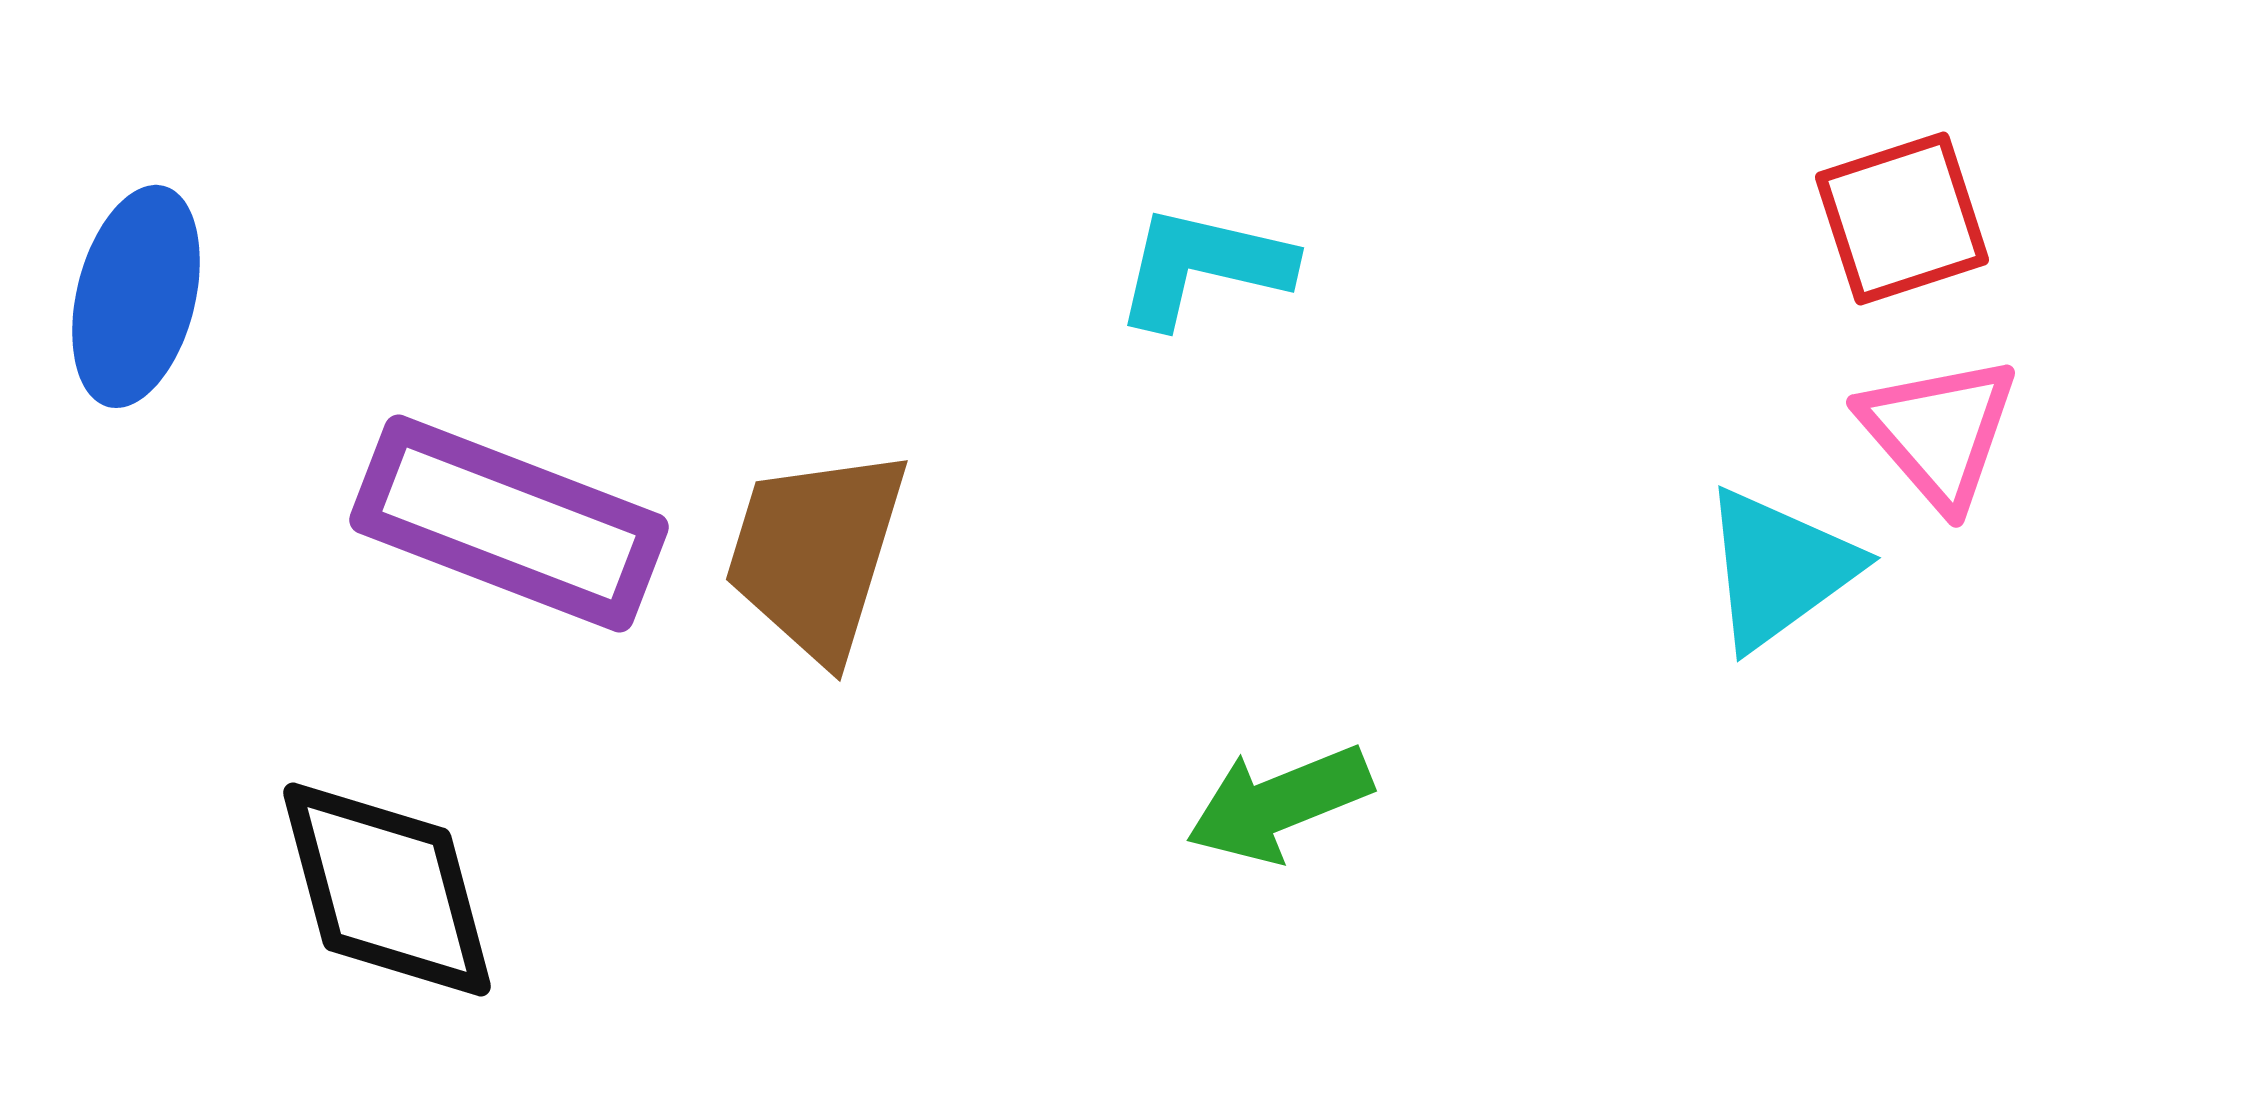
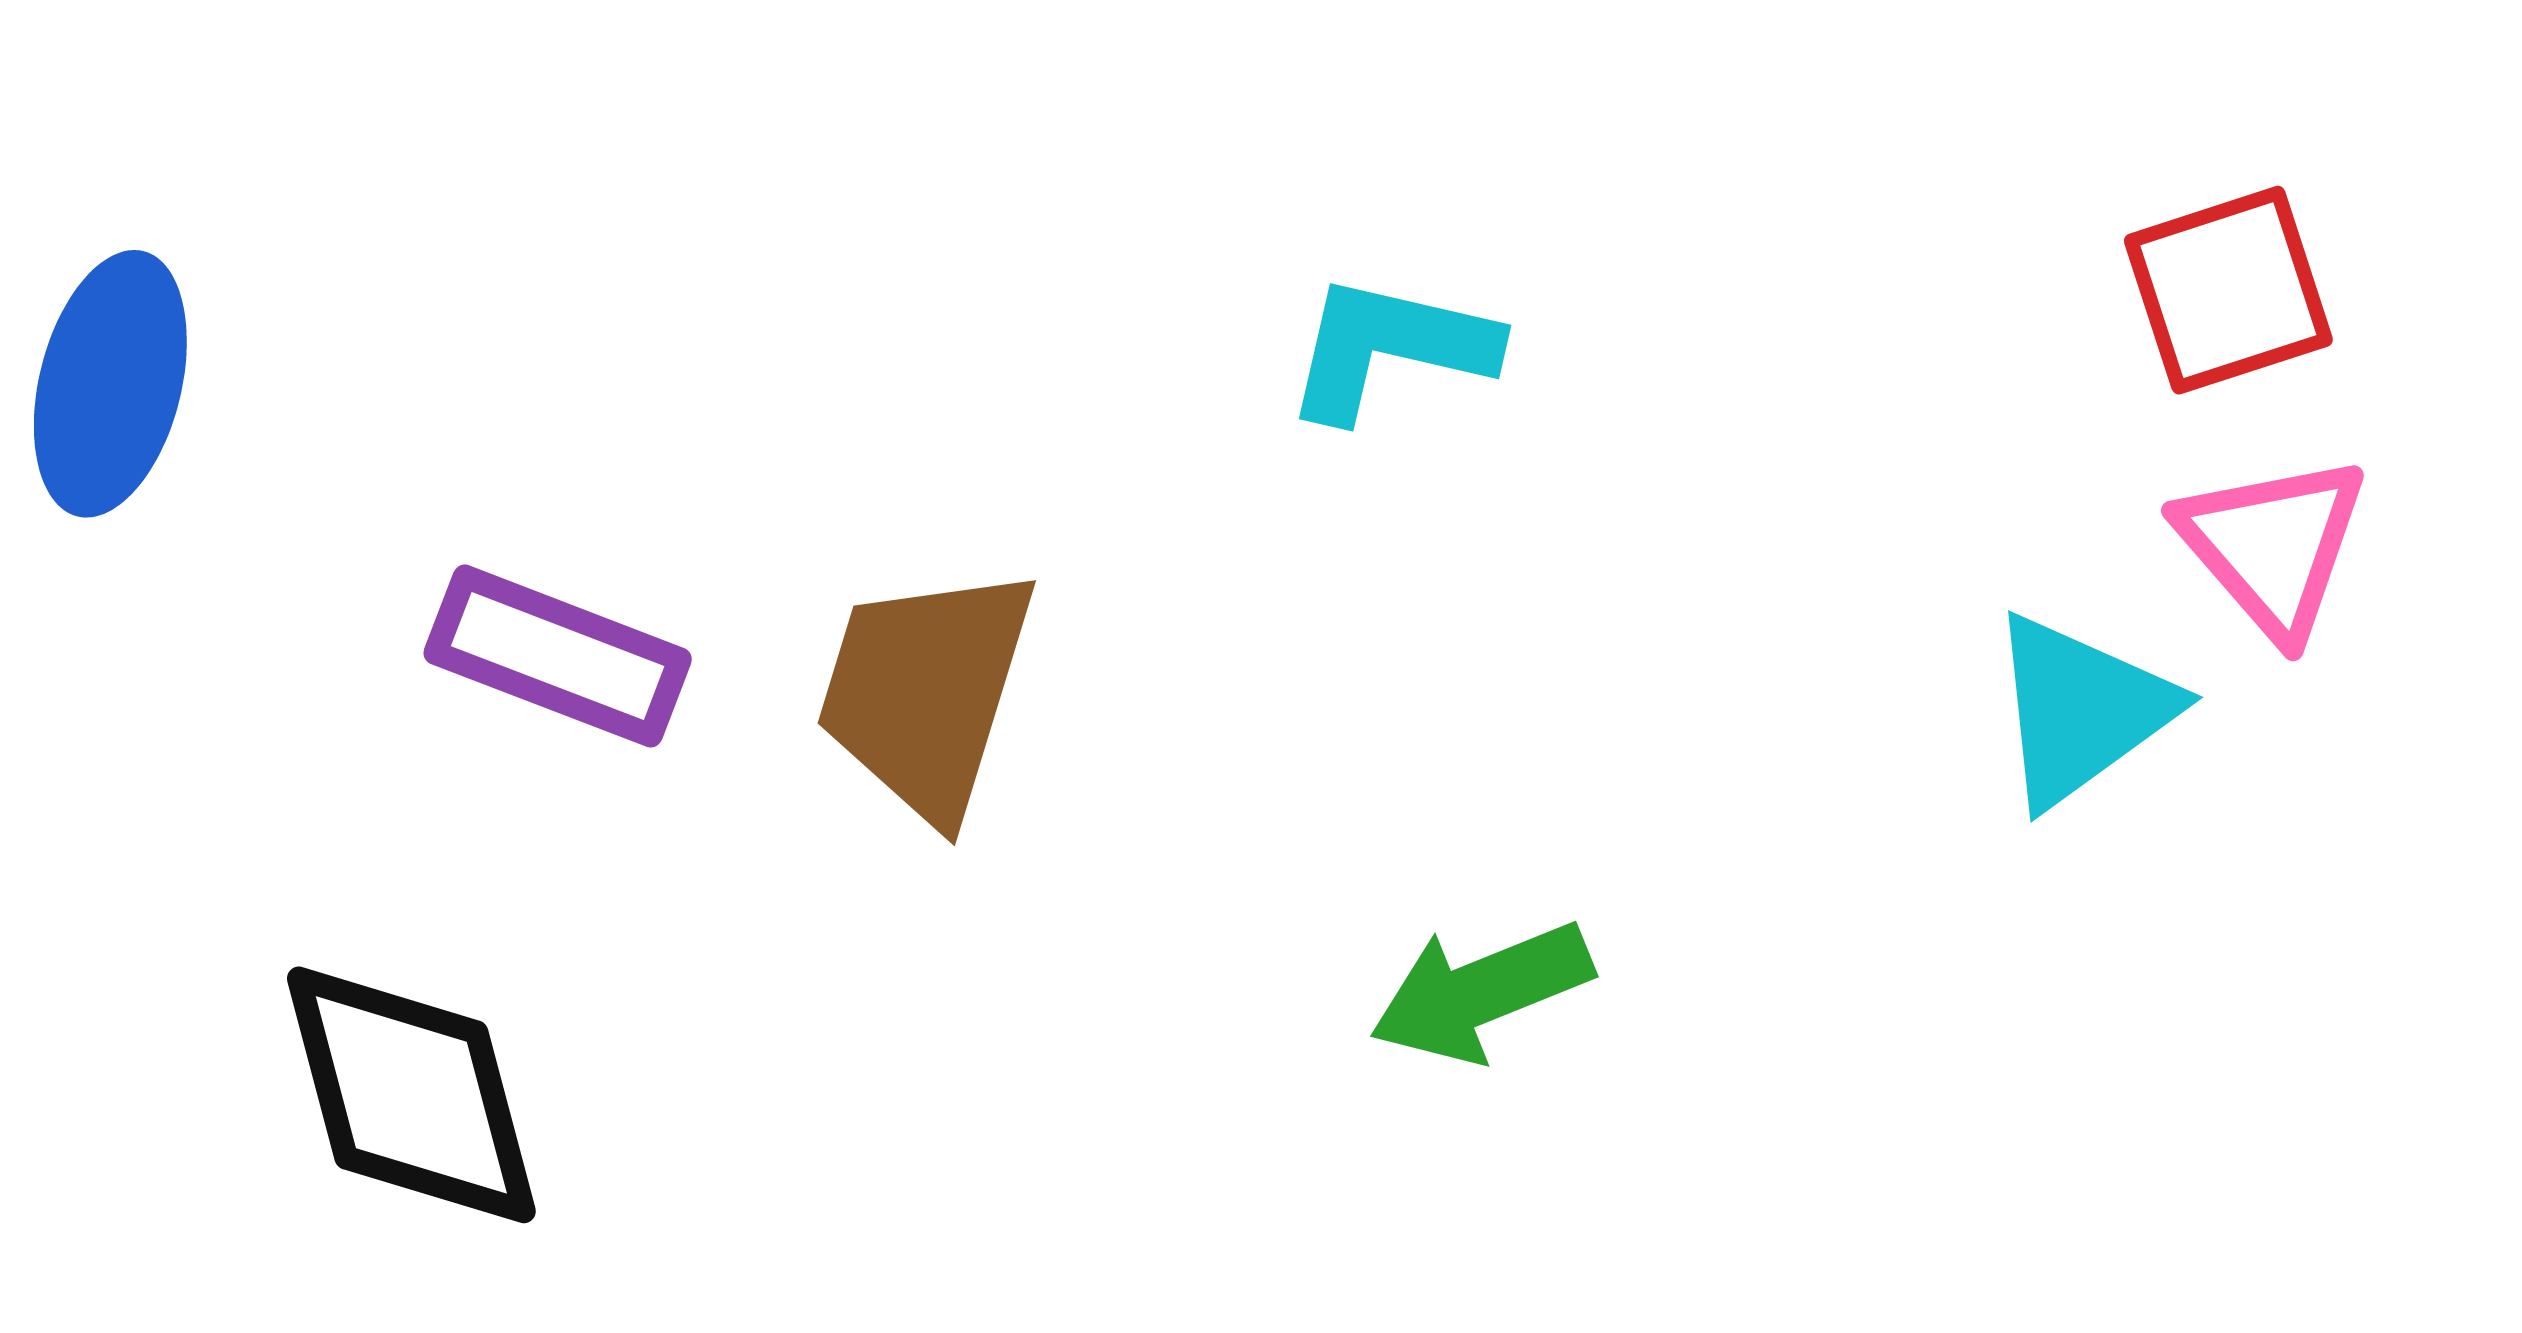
purple rectangle: (509, 523) -> (558, 656), size x0.7

